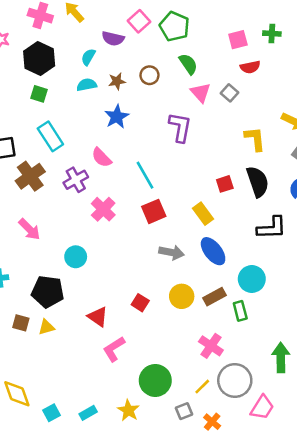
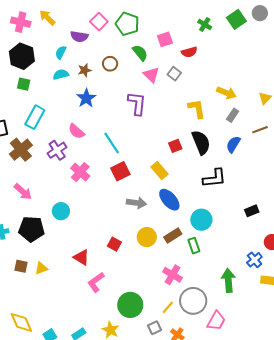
green cross: (272, 34) -> (205, 24), turned 32
pink square: (238, 40) -> (165, 39), moved
cyan rectangle: (50, 136) -> (35, 117), turned 65
black pentagon: (48, 292) -> (32, 229), moved

